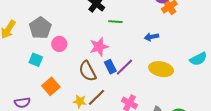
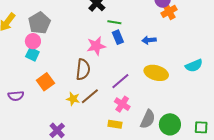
pink circle: (59, 44) -> (33, 41), moved
blue rectangle: (110, 67) -> (118, 37), moved
purple line: (124, 67) -> (120, 81), moved
brown semicircle: (88, 71) -> (83, 69), turned -150

